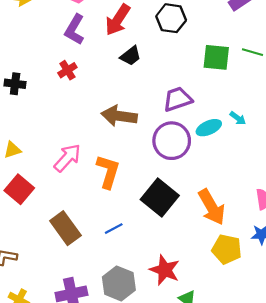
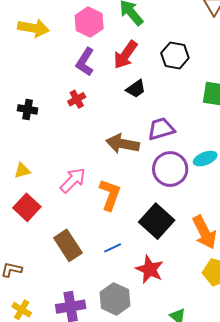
purple trapezoid: (178, 99) -> (161, 129), moved
red star: (165, 270) -> (150, 269), moved

